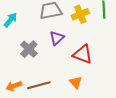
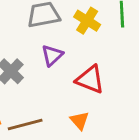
yellow cross: (80, 14) -> (87, 21), turned -36

